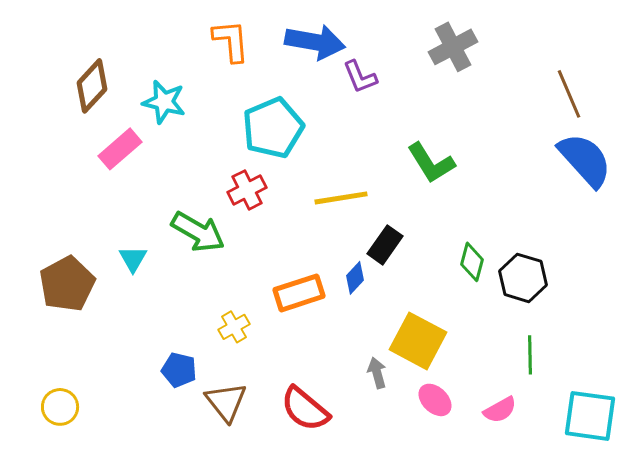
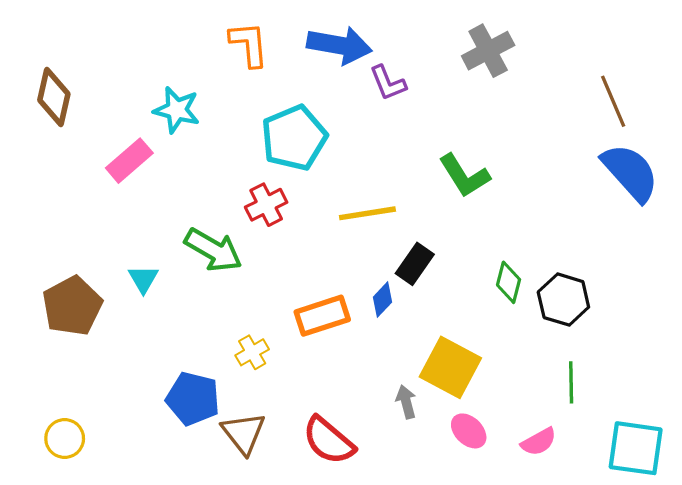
brown diamond: (92, 86) -> (54, 97), moved, turned -30
blue pentagon: (179, 370) -> (193, 399), size x1.4

